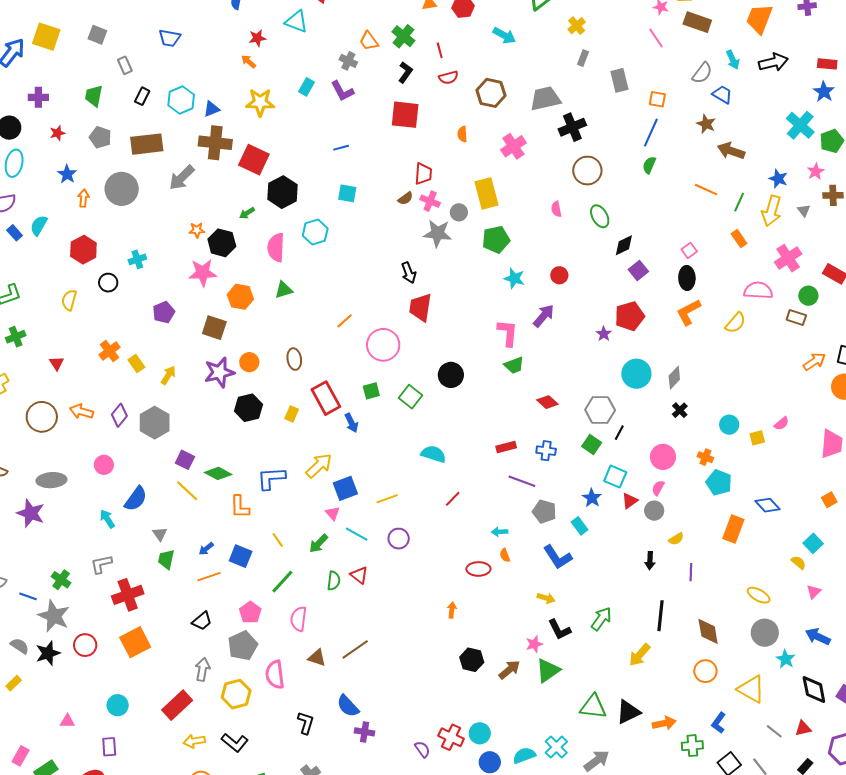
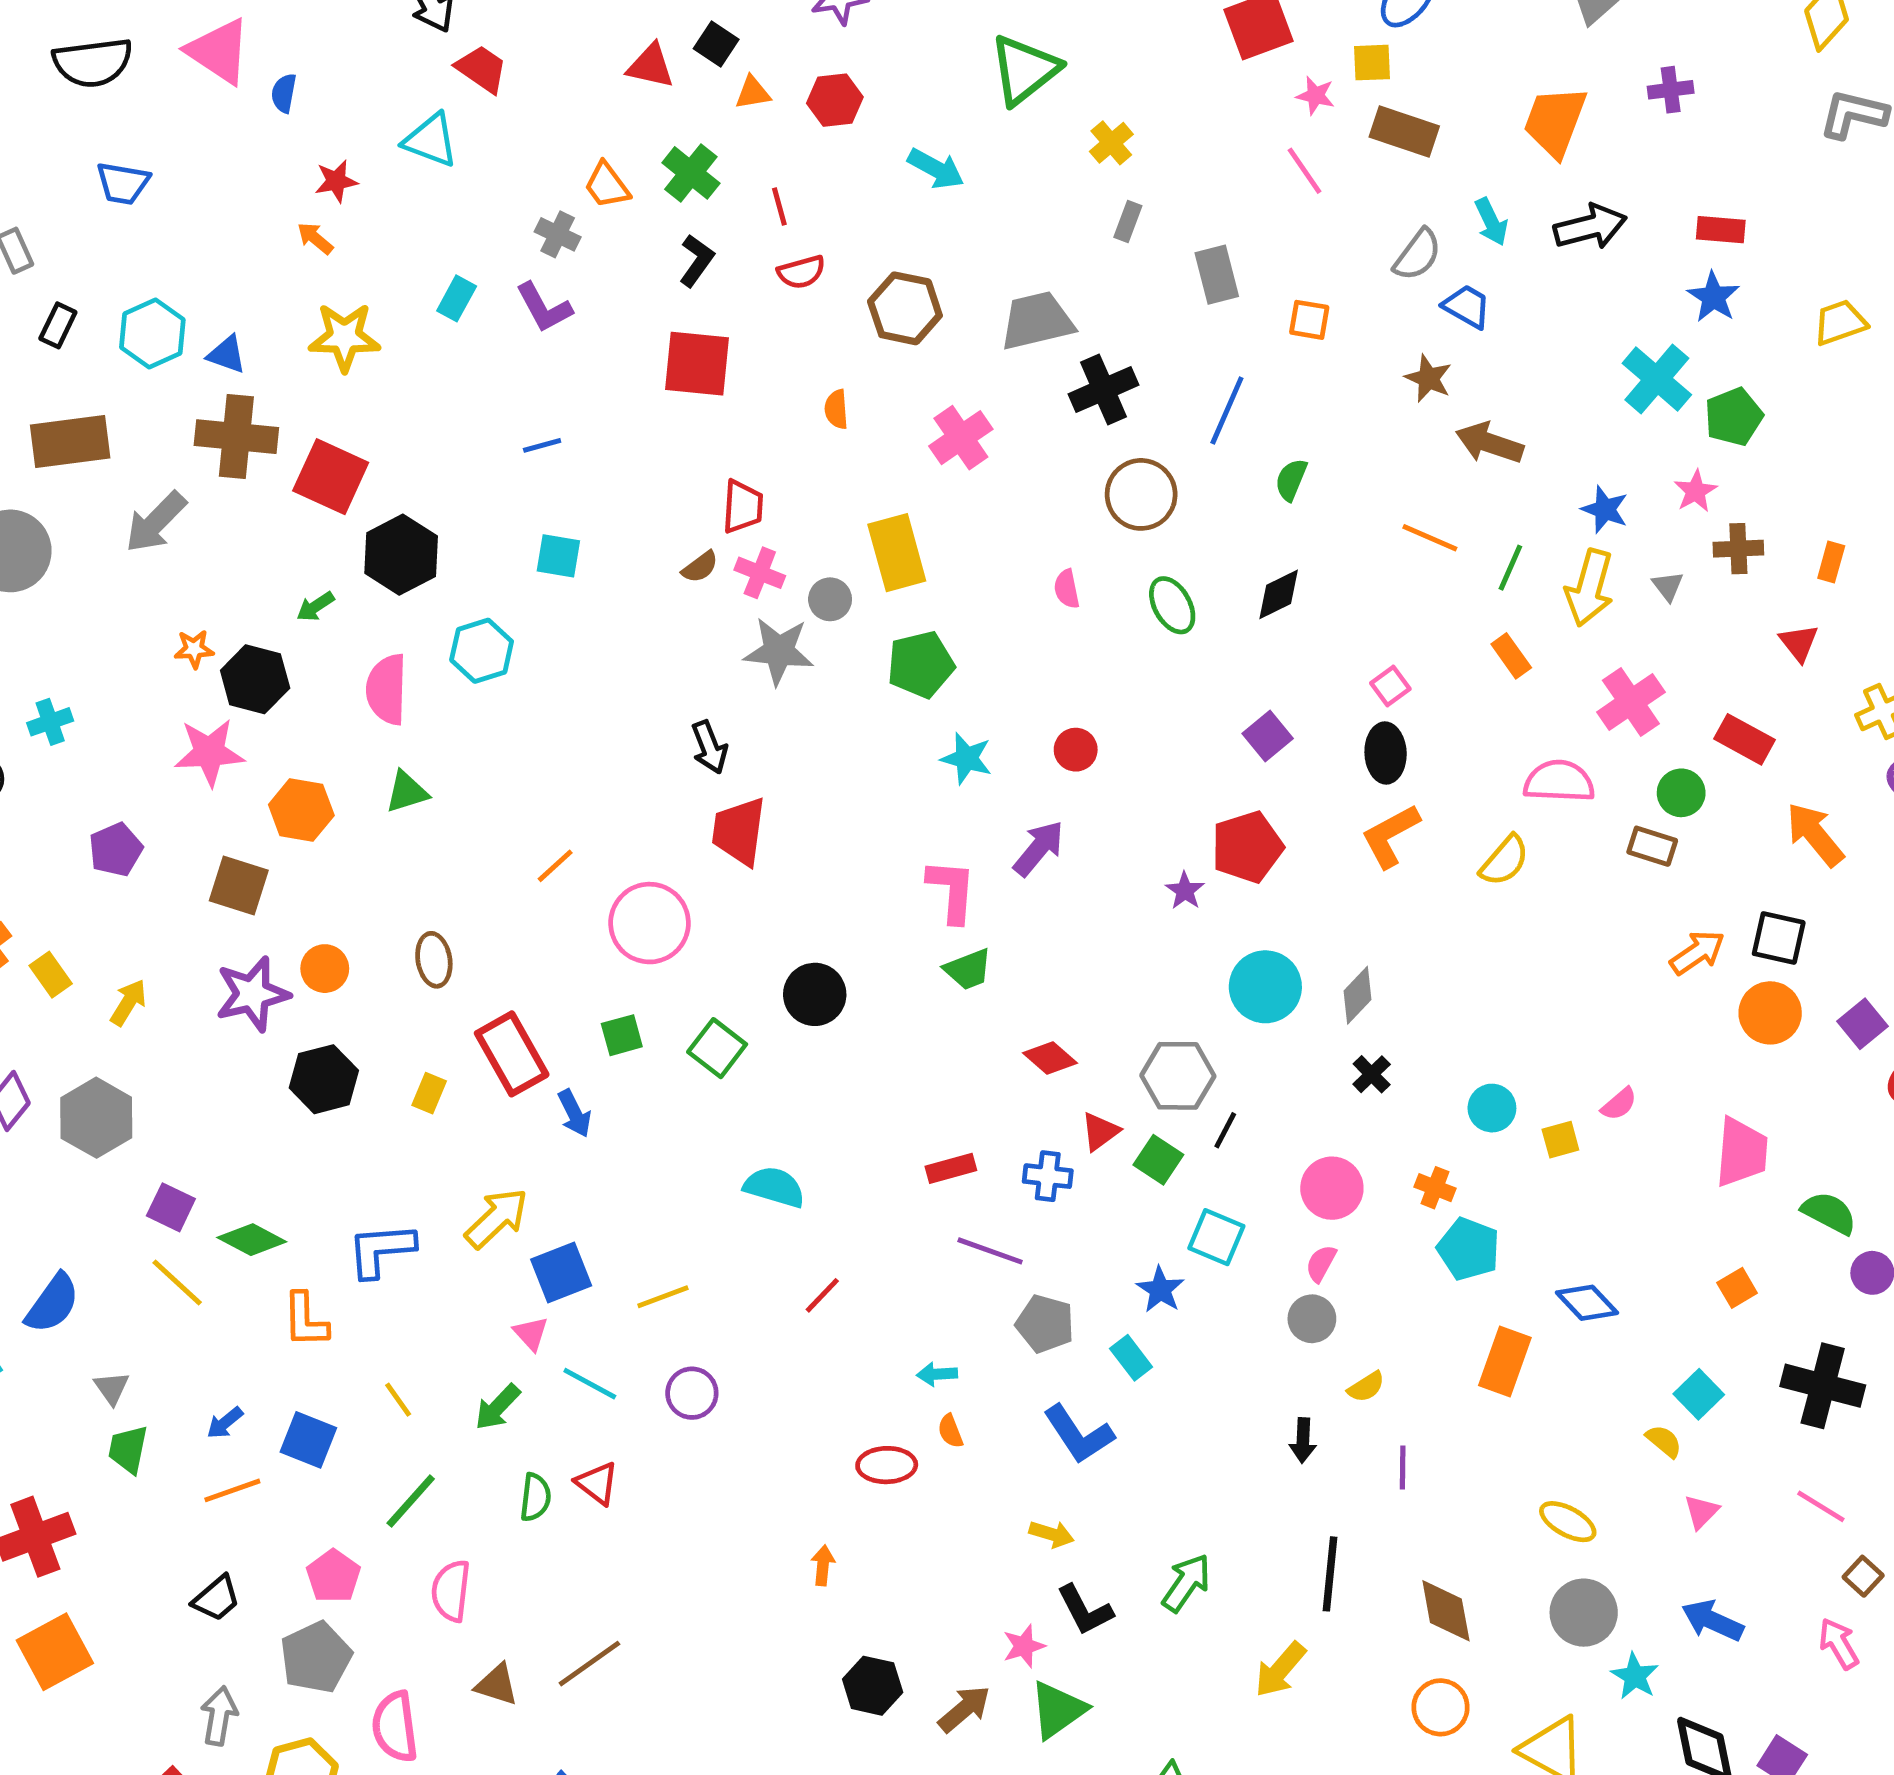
blue triangle: (212, 109) -> (227, 354), turned 42
blue line: (651, 133) -> (1227, 411), moved
black diamond: (624, 245) -> (1279, 594), moved
red triangle: (630, 501) -> (1100, 1132), moved

